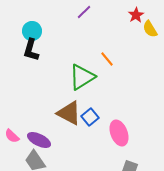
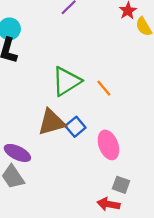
orange line: (107, 59) -> (104, 88), moved
brown triangle: (69, 113) -> (52, 122), turned -44

